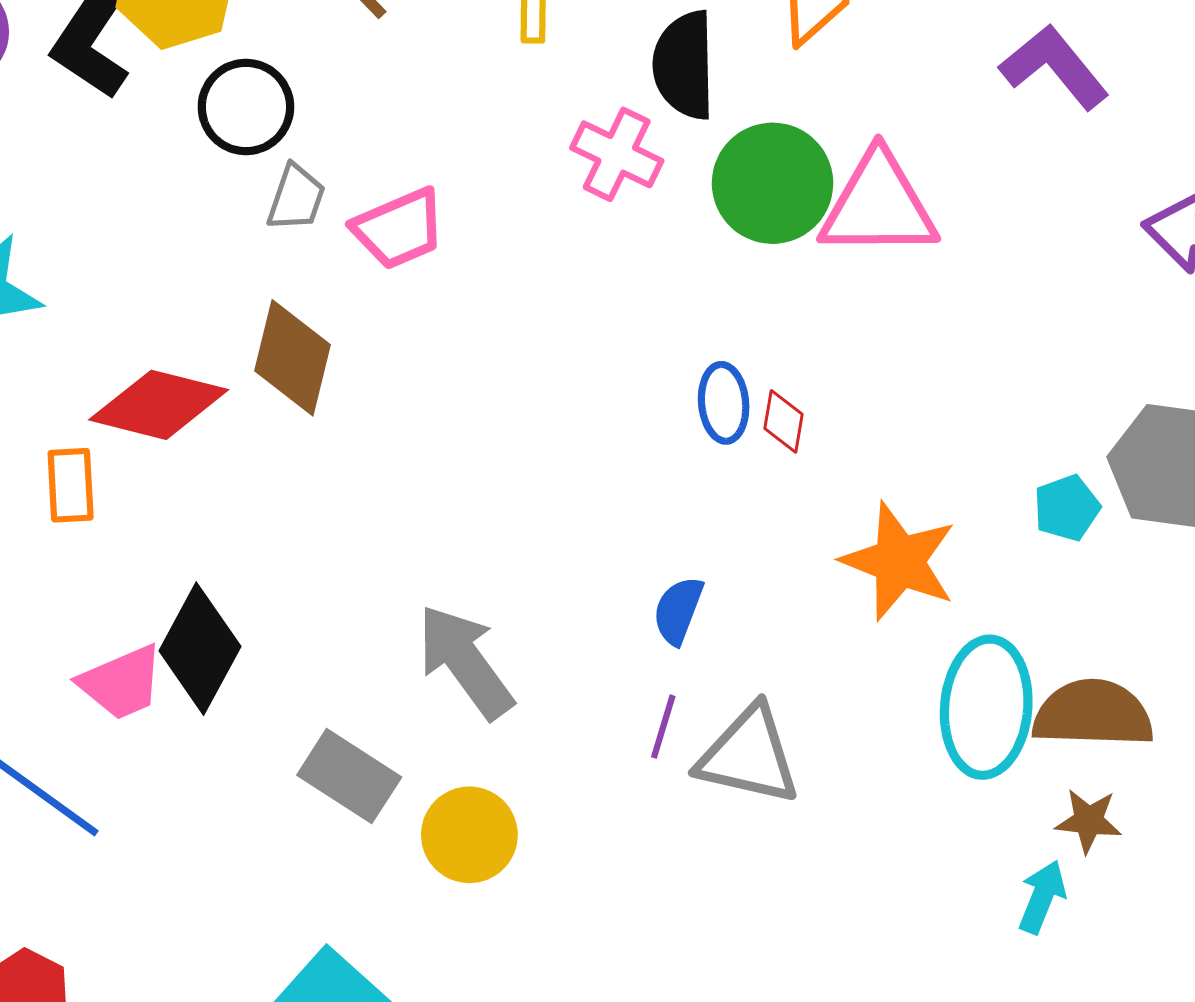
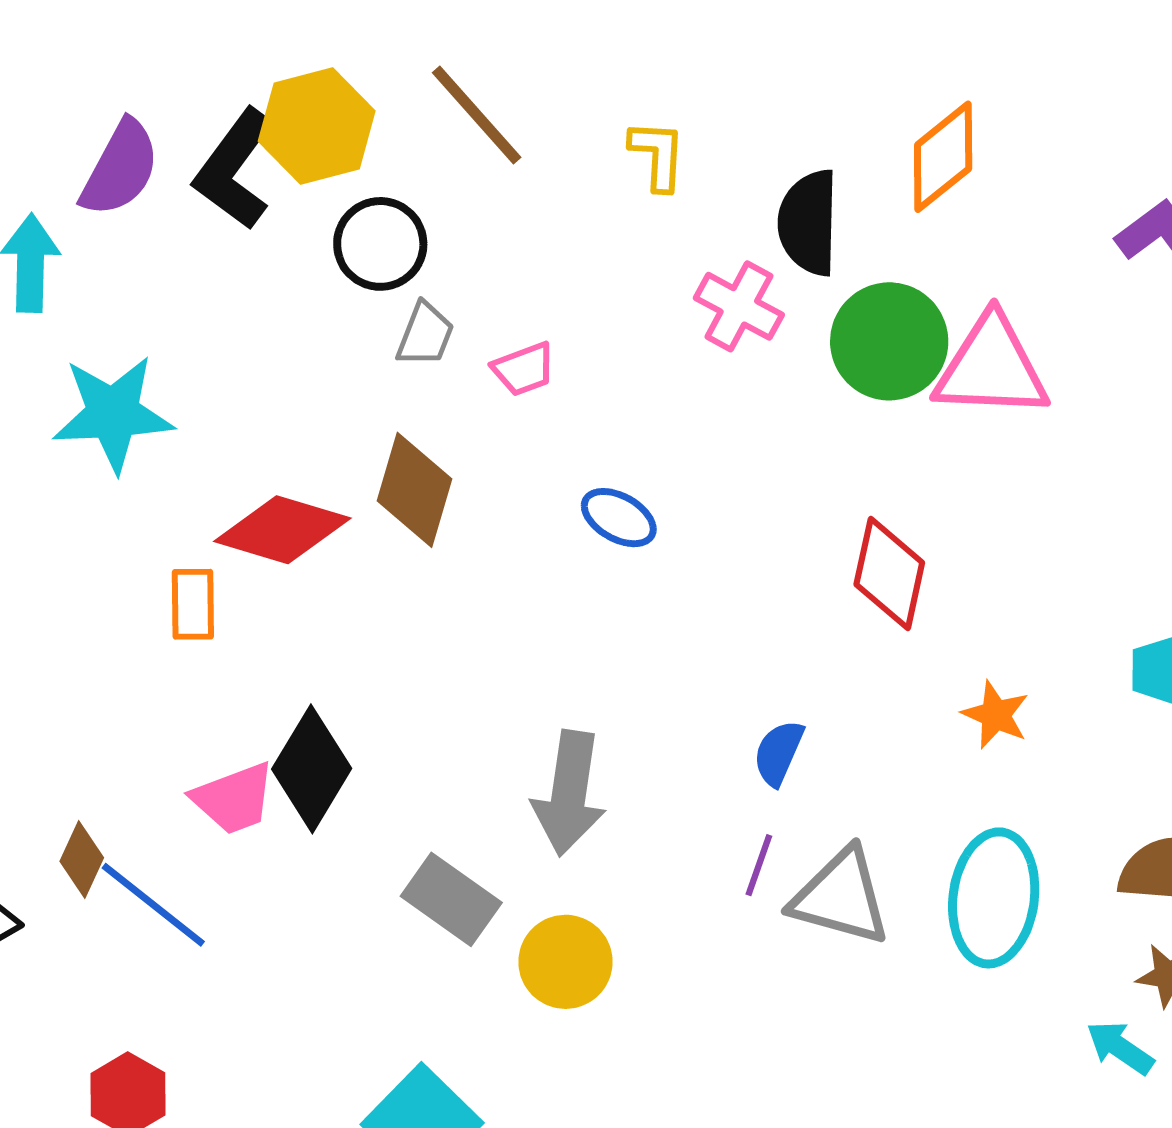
pink trapezoid: (399, 229) -> (524, 369), size x0.7
blue ellipse: (724, 403) -> (619, 518), moved, turned -58
red diamond: (783, 421) -> (889, 574), size x1.8
orange star: (899, 561) -> (996, 715), size x0.6
gray arrow: (465, 662) -> (569, 793), turned -138
cyan ellipse: (986, 707) -> (994, 898), moved
cyan arrow: (1042, 897) -> (1120, 1048), turned -80

